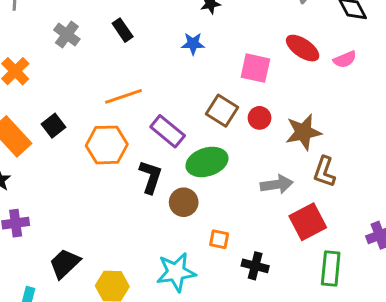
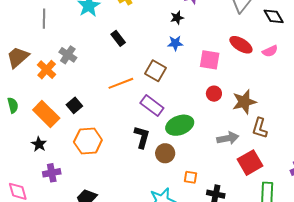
gray cross: (67, 35) -> (68, 55), moved
blue star: (193, 44) -> (175, 43), moved
brown square: (222, 111) -> (156, 71), moved
orange hexagon: (107, 145) -> (88, 141), moved

